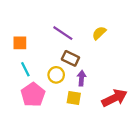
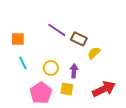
yellow semicircle: (99, 33) -> (94, 53), moved
brown rectangle: (70, 58) -> (79, 39), moved
pink pentagon: (33, 95) -> (41, 93), moved

